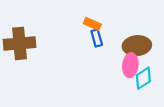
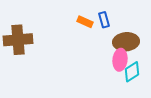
blue rectangle: (97, 38) -> (104, 20), moved

